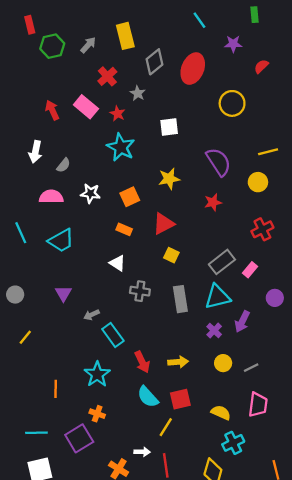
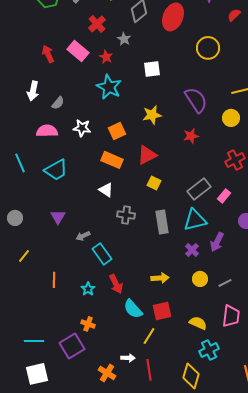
orange rectangle: (124, 229) -> (112, 160), size x1.5
red arrow: (142, 362) -> (116, 284), moved
cyan star: (97, 374) -> (88, 289), size x0.6
orange line: (56, 389) -> (54, 280), moved

